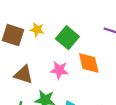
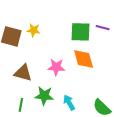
green square: (67, 38) -> (80, 32), moved, turned -35

